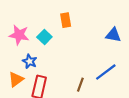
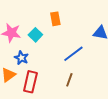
blue line: (106, 72) -> (73, 54), moved

